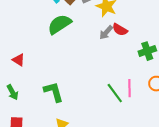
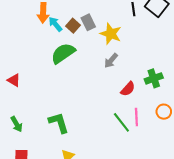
red semicircle: (120, 30) -> (128, 89), moved, turned -77
red triangle: (19, 60) -> (14, 80), moved

